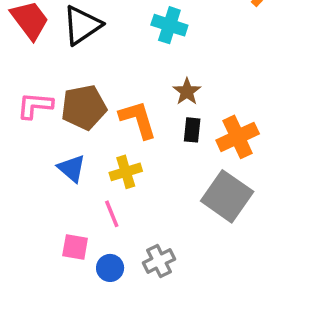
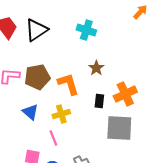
black rectangle: (192, 130) -> (99, 101), moved
gray square: (227, 196) -> (119, 128), turned -32

